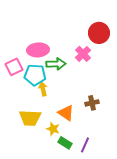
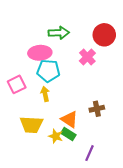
green arrow: (56, 64) -> (59, 33), moved
pink square: (14, 67) -> (17, 84), moved
cyan pentagon: (35, 75) -> (48, 71), moved
green rectangle: (65, 143) -> (68, 134), moved

